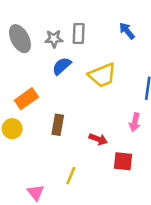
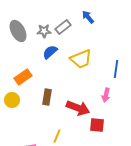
blue arrow: (127, 31) -> (88, 17), moved
gray rectangle: (79, 33) -> (63, 27), turned 49
red arrow: (98, 139) -> (78, 108), size x1.6

